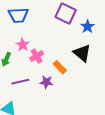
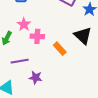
pink cross: (37, 56) -> (37, 36), turned 32
purple star: (46, 82) -> (36, 78), moved

